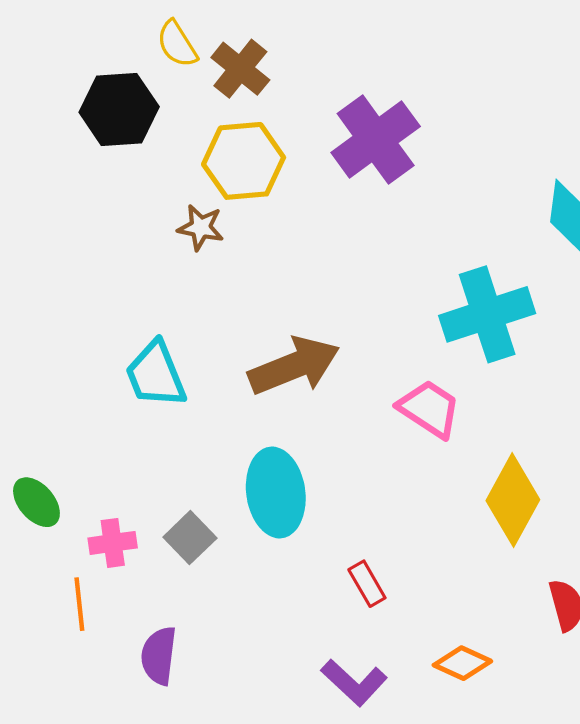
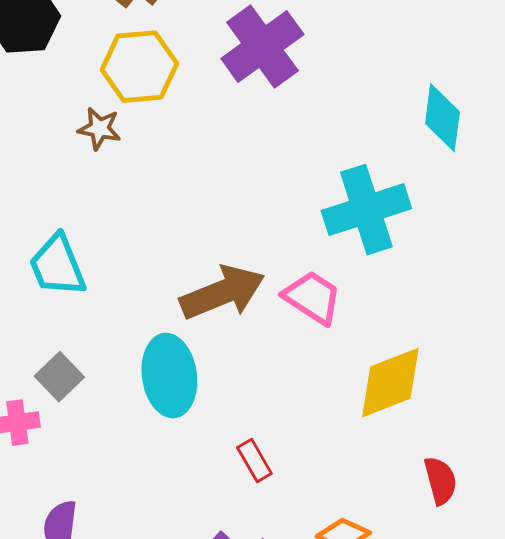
brown arrow: (294, 366) -> (222, 293), moved
yellow diamond: (513, 500) -> (390, 383), turned 40
gray square: (190, 538) -> (59, 377), moved

